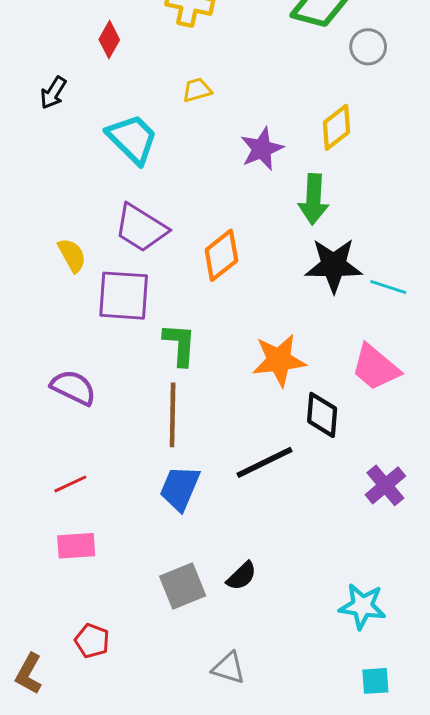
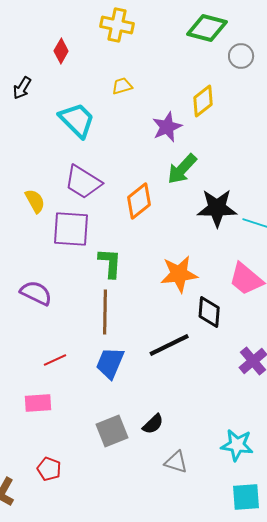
yellow diamond: (336, 127) -> (203, 101), moved
green arrow: (313, 199) -> (182, 169), moved, turned 40
red line: (70, 484) -> (55, 360), moved
gray triangle: (229, 668) -> (176, 462), moved
cyan square: (375, 681) -> (246, 497), size x1.4

